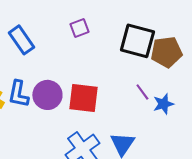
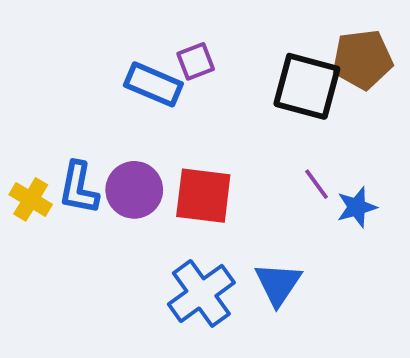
blue rectangle: (21, 40) -> (153, 84), moved, turned -32
brown pentagon: (166, 52) -> (362, 59), moved

